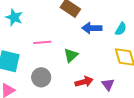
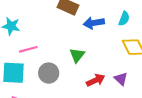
pink line: (42, 42) -> (28, 49), moved
gray circle: (41, 77) -> (49, 73), moved

